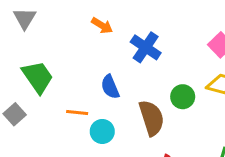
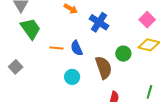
green trapezoid: (38, 77) -> (31, 29), moved
orange line: (77, 113) -> (57, 48), moved

